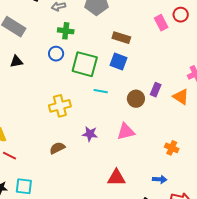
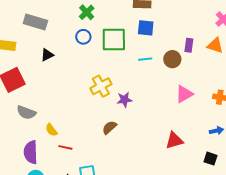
green cross: (66, 31) -> (87, 12), turned -35
cyan line: (101, 91) -> (145, 59), moved
pink triangle: (126, 131) -> (184, 94), moved
purple star: (90, 134) -> (124, 100), moved

